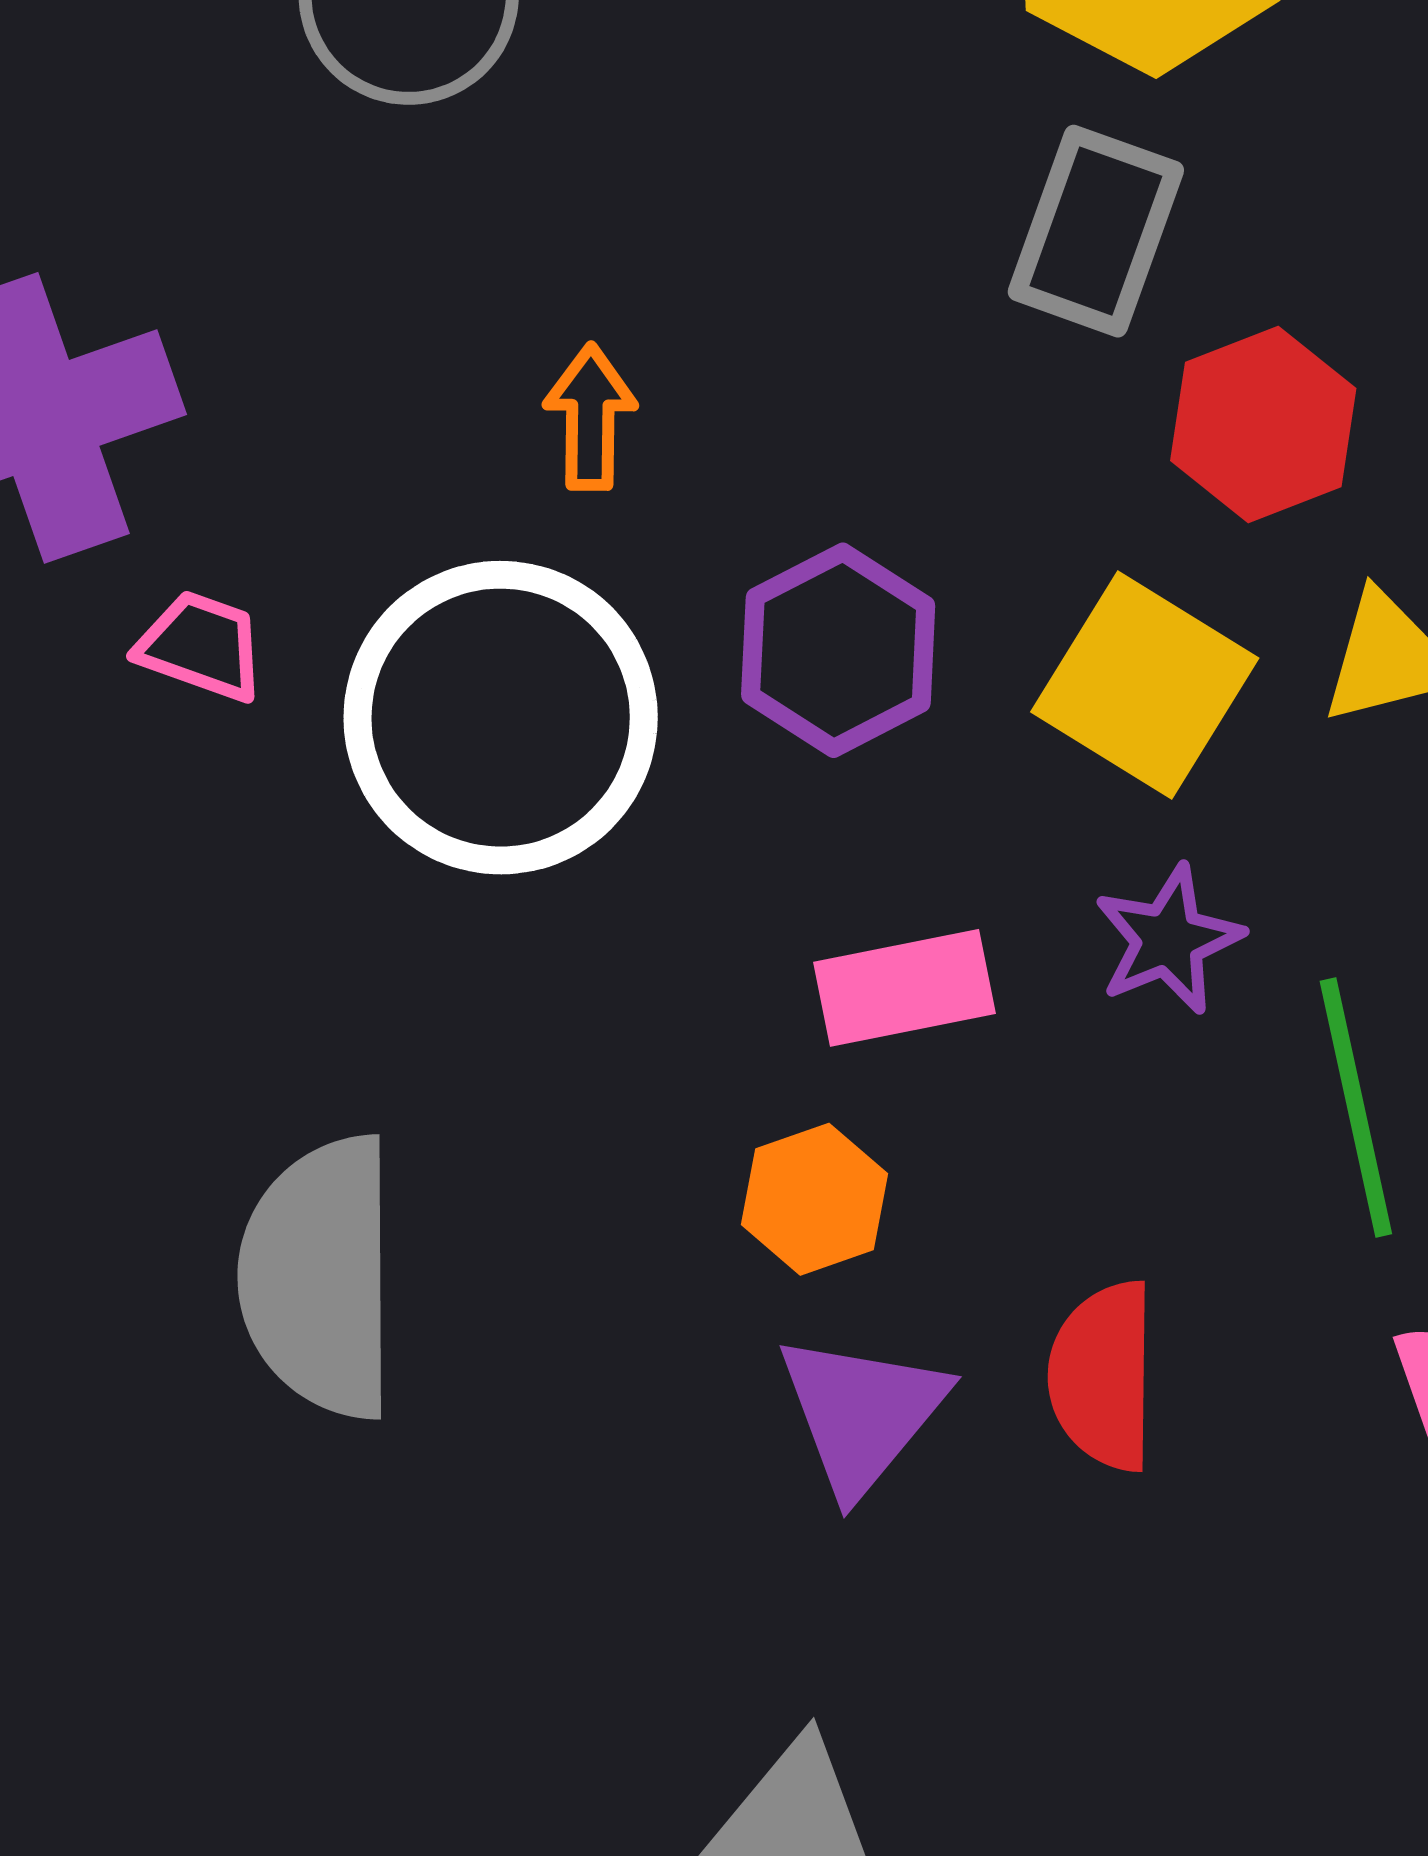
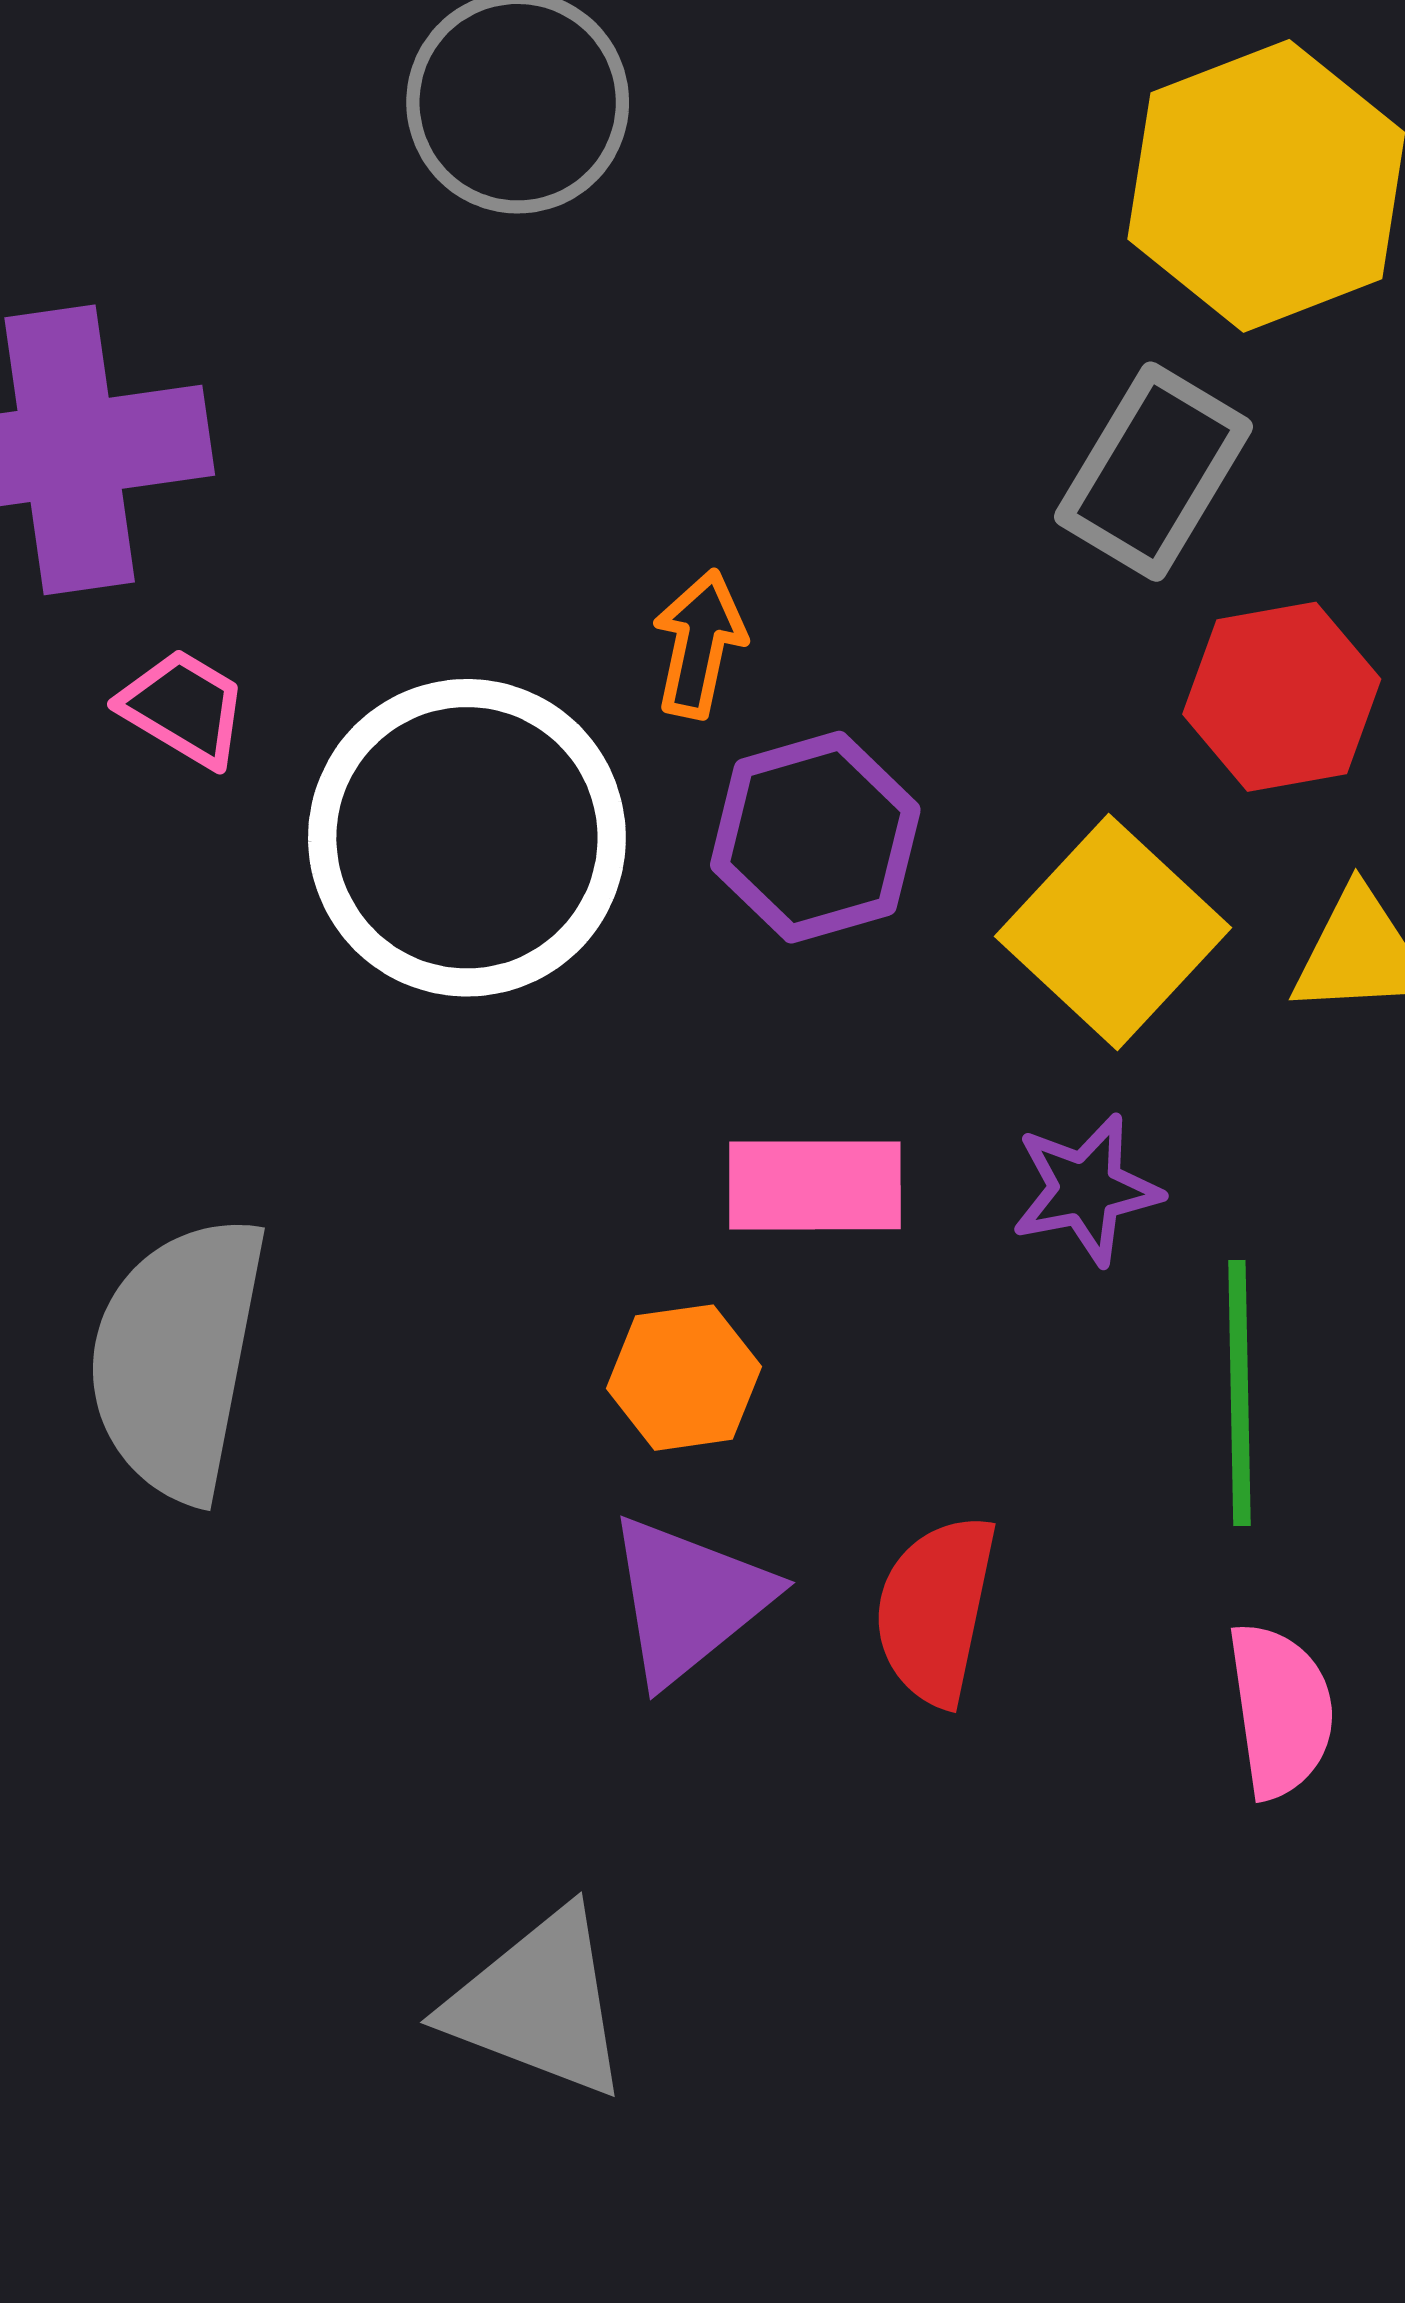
orange arrow: (590, 417) -> (699, 644), moved

